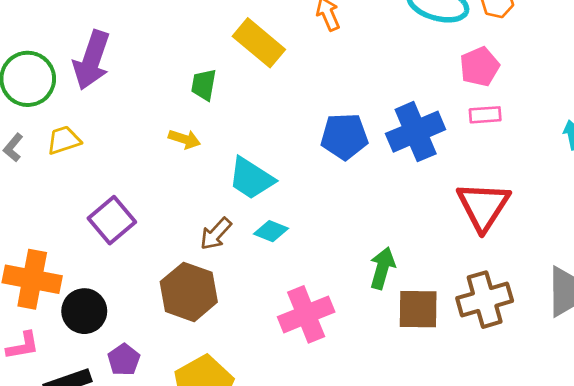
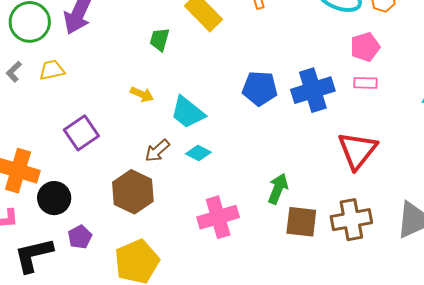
yellow arrow: (184, 139) -> (142, 94), moved

